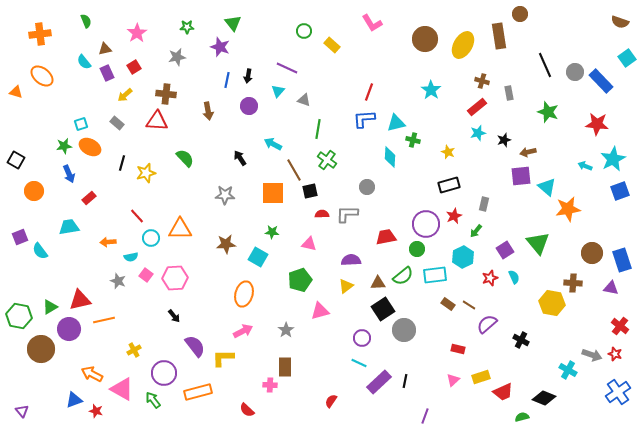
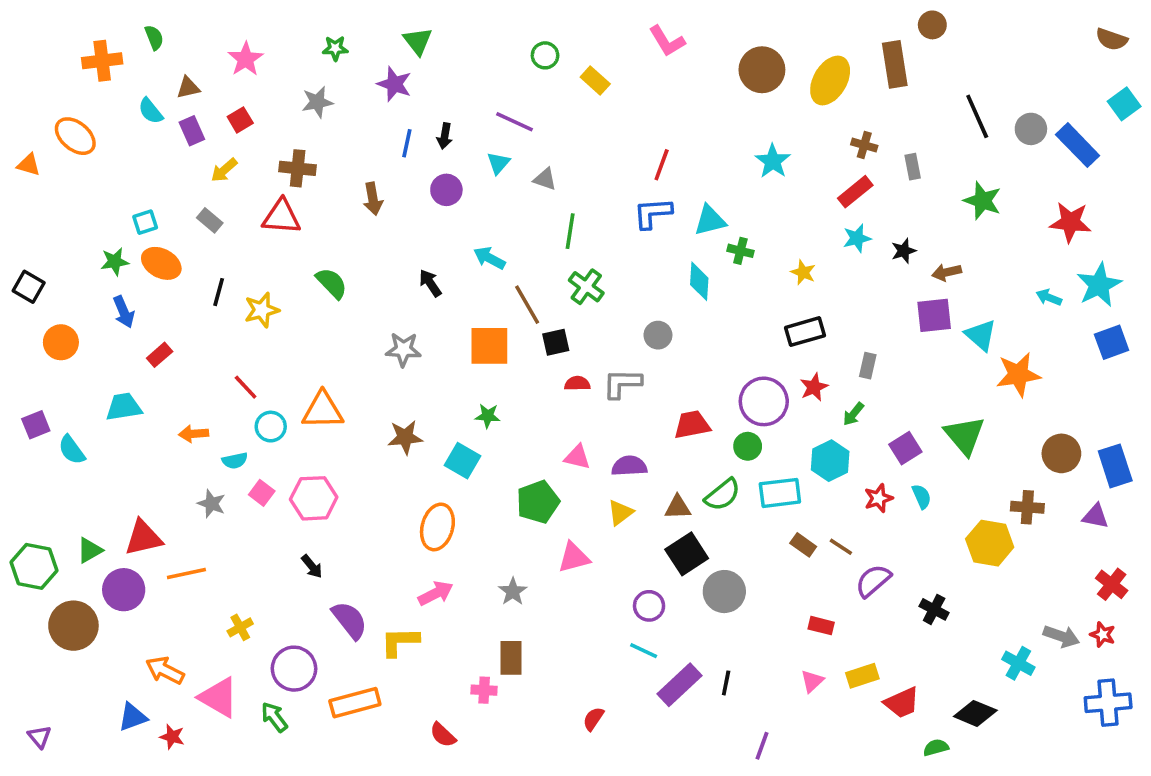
orange cross: (40, 34) -> (102, 61), moved
pink triangle: (309, 244) -> (577, 457), moved
blue cross: (618, 392) -> (1108, 703), turned 30

